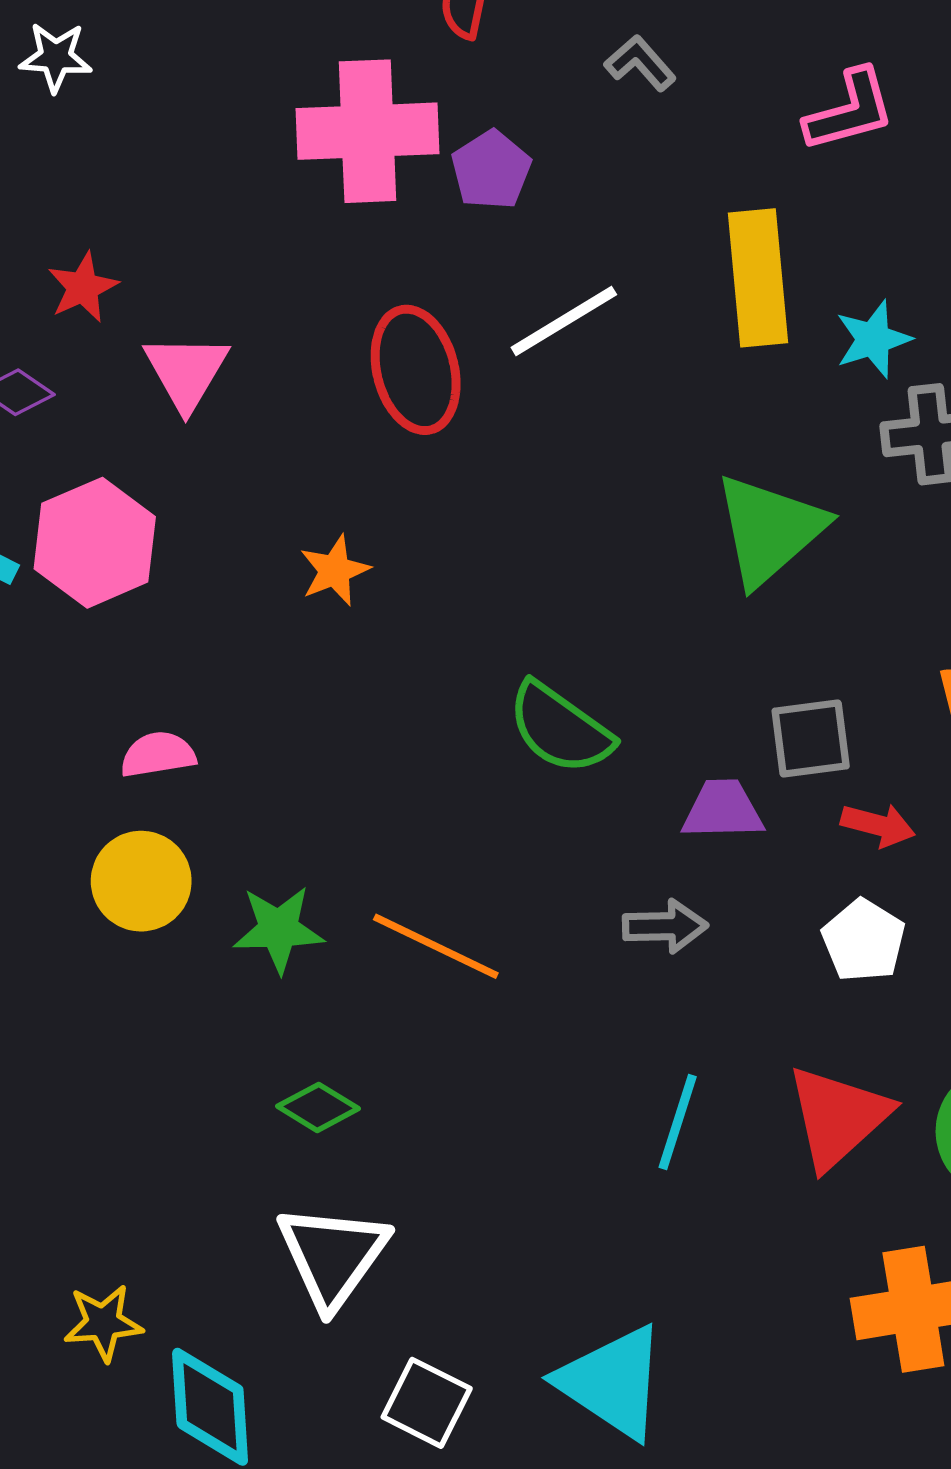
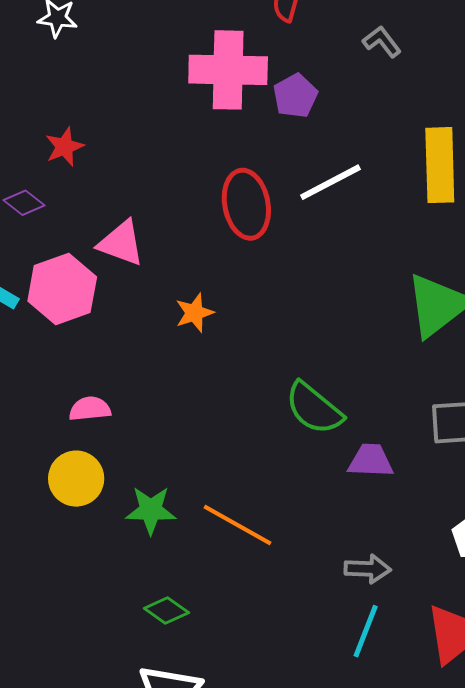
pink triangle: (186, 372) -> (121, 243), moved, turned -44
purple trapezoid: (723, 810) -> (371, 461), moved
gray arrow: (665, 926) -> (368, 569), moved

